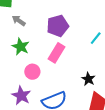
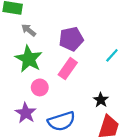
green star: (21, 47) -> (29, 59), size x1.4

